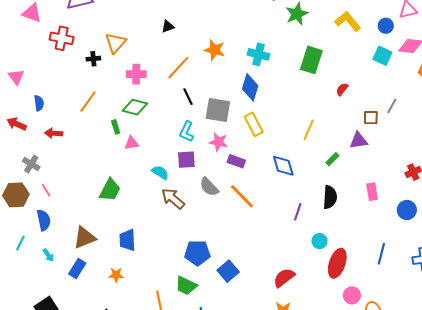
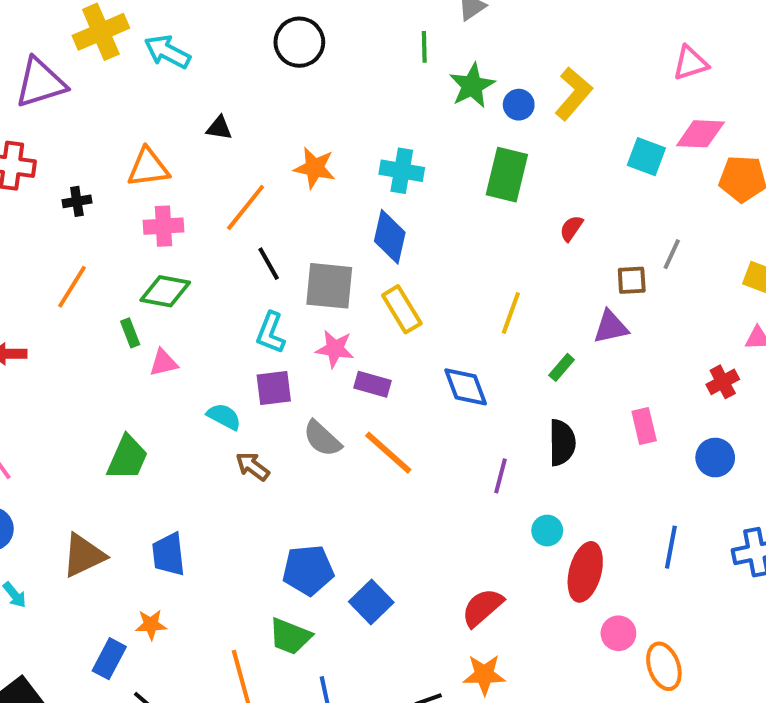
yellow L-shape: (348, 21) -> (573, 94), turned 84
black triangle: (168, 26) -> (219, 128), turned 32
blue circle: (386, 26) -> (519, 105), moved
orange triangle: (116, 43) -> (148, 168), moved, turned 45
brown arrow: (173, 199) -> (253, 466), size x0.7
blue rectangle: (77, 269) -> (109, 659), moved

